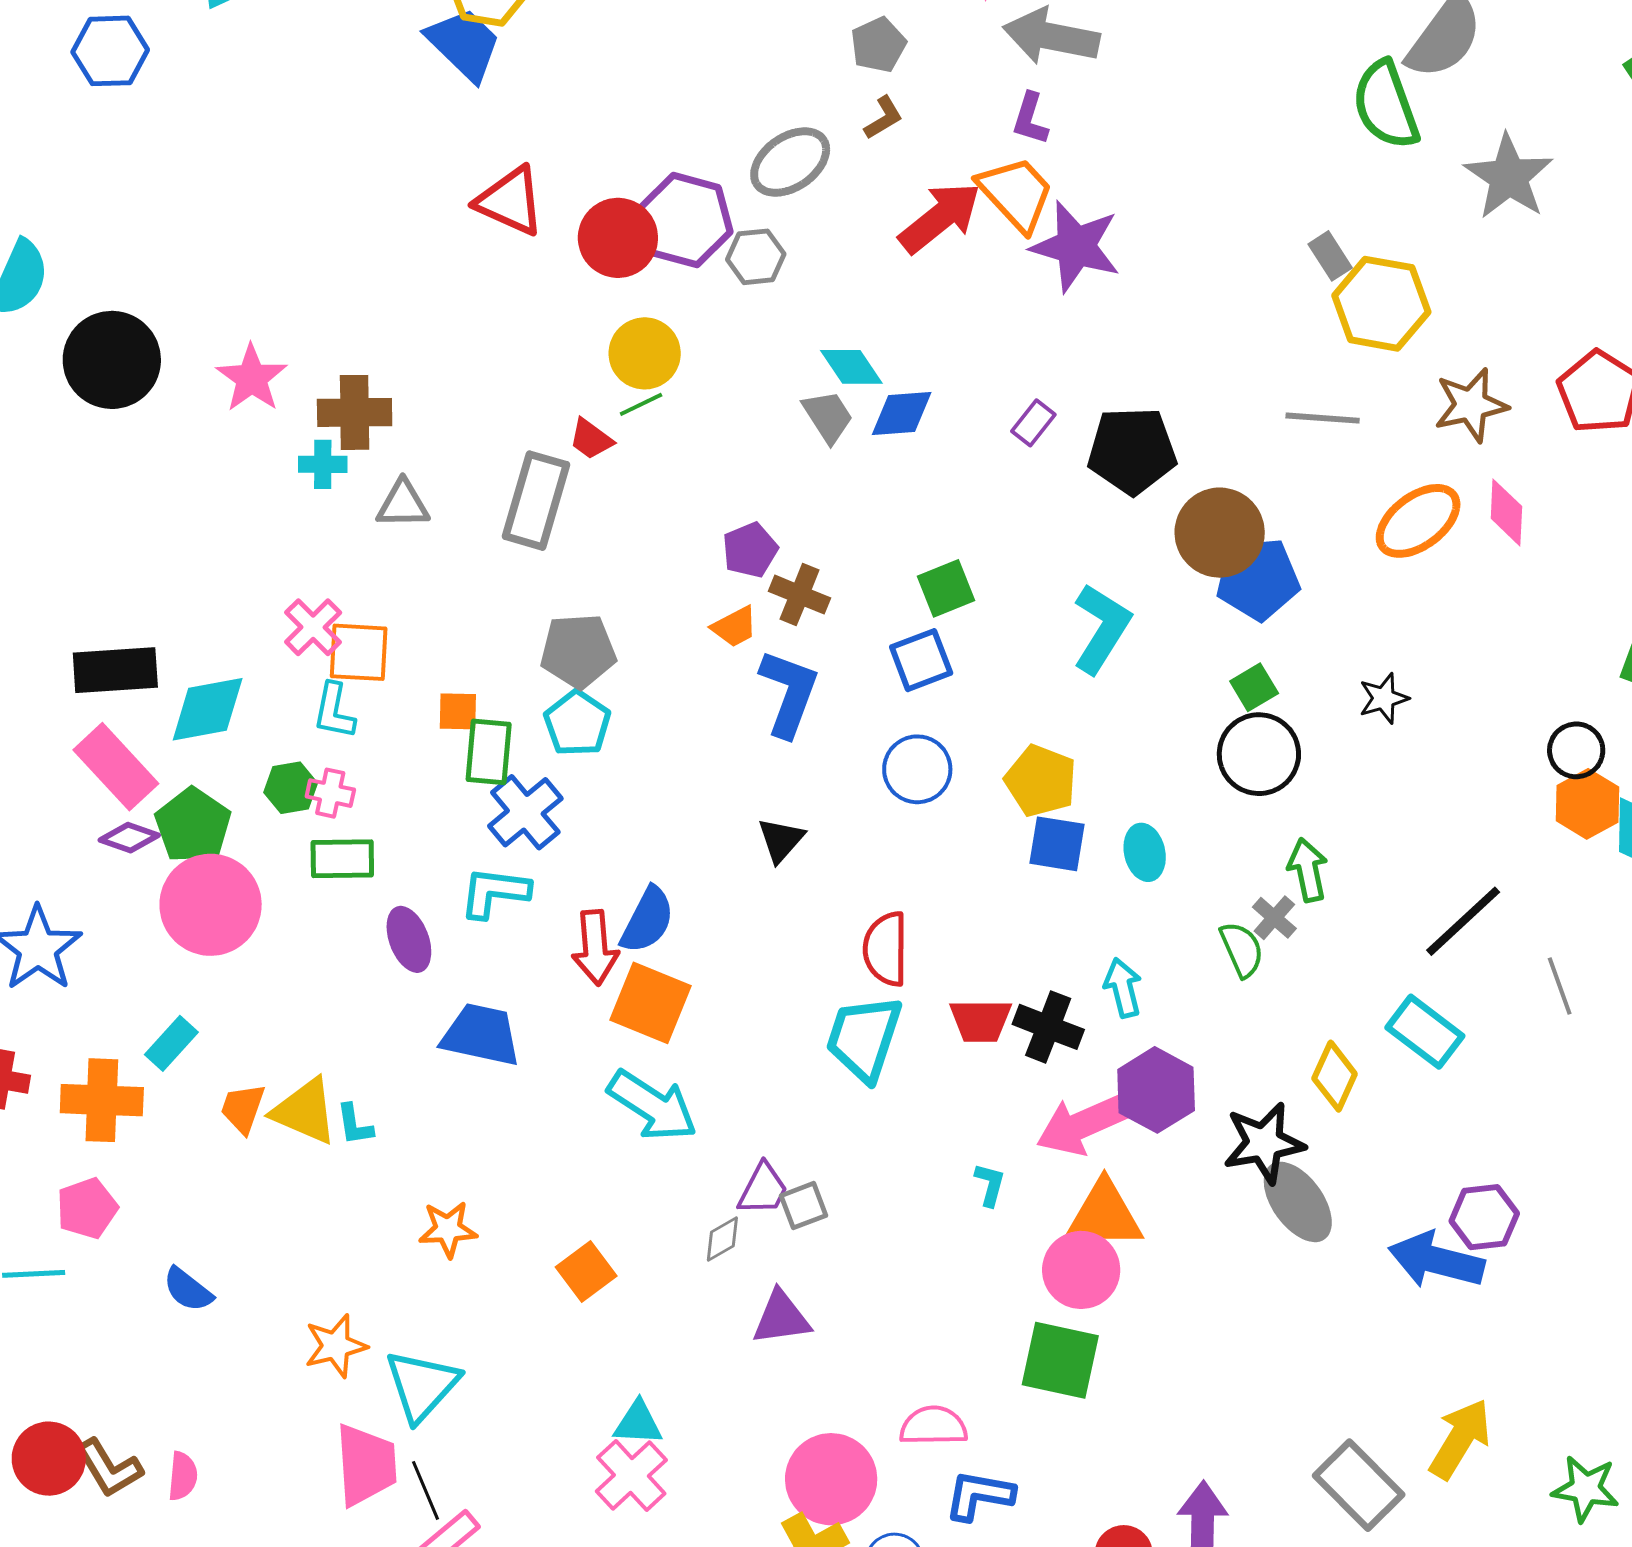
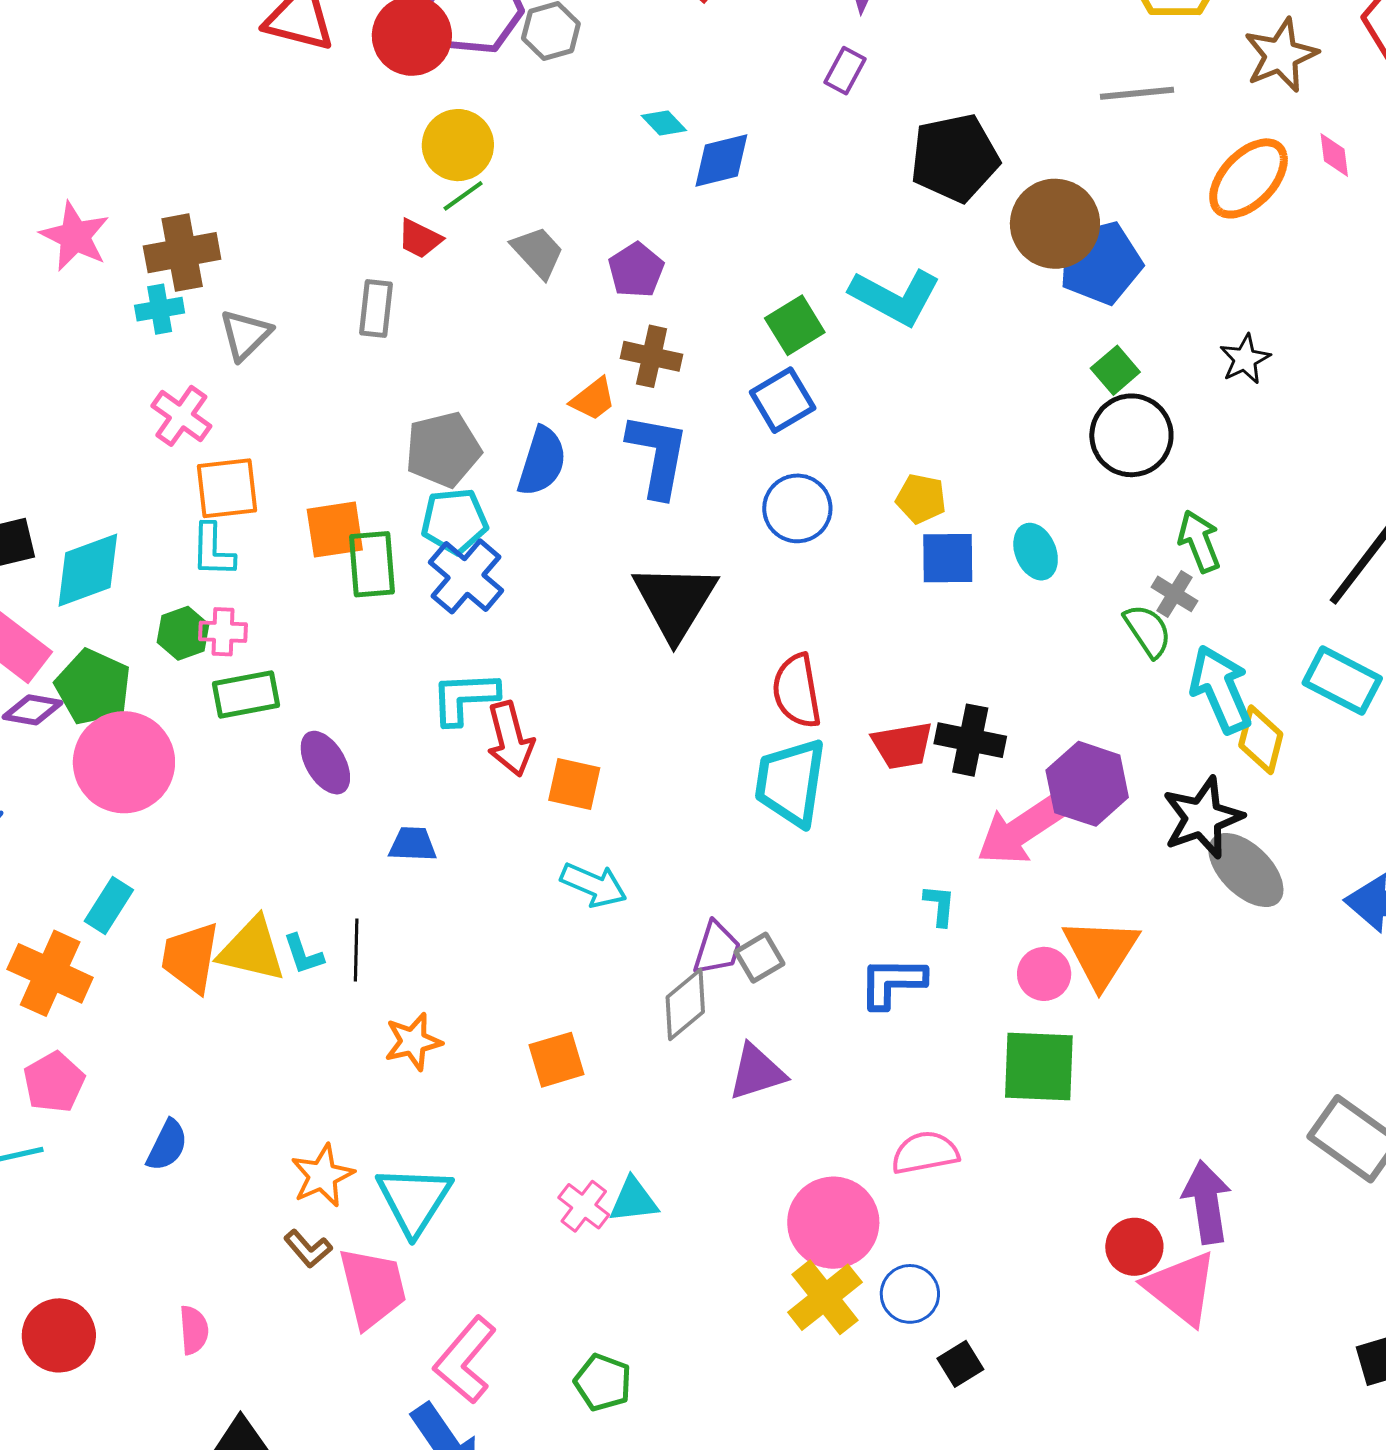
cyan diamond: (851, 367) -> (664, 123), size x0.7
gray trapezoid: (828, 417) -> (538, 252), moved
purple rectangle: (1033, 423) -> (845, 71), moved
gray rectangle: (536, 501) -> (376, 309), size x0.6
gray triangle: (403, 504) -> (245, 335), turned -34
pink diamond: (1506, 512) -> (1334, 155), size x0.7
purple pentagon: (750, 550) -> (636, 270), moved
pink cross: (313, 627) -> (181, 416), moved
cyan L-shape: (1102, 628) -> (895, 297), moved, turned 96
orange square: (458, 711) -> (335, 530), size x1.4
cyan pentagon: (577, 723) -> (454, 521), turned -30
yellow pentagon: (1041, 781) -> (921, 499), size x0.7
blue cross: (525, 812) -> (466, 576), moved
black triangle: (781, 840) -> (675, 601), size x1.8
cyan L-shape: (495, 892) -> (465, 698), moved
blue semicircle: (647, 920) -> (542, 461), moved
cyan arrow: (1123, 988) -> (1221, 689), moved, size x1.5
orange square: (651, 1003) -> (574, 784), size x0.7
blue trapezoid: (481, 1035) -> (413, 844), size x0.6
orange cross: (102, 1100) -> (50, 973), turned 32
cyan arrow: (652, 1106) -> (594, 885), size x0.7
orange trapezoid: (243, 1108) -> (190, 957), size x1.4
orange triangle: (1104, 1215) -> (1101, 952), moved, turned -48
gray diamond: (722, 1239) -> (685, 1004), size x1.5
pink circle: (1081, 1270) -> (1044, 974), size x0.7
orange square: (586, 1271) -> (557, 1060), turned 30
blue semicircle: (188, 1290) -> (167, 1145), turned -92
brown L-shape: (109, 1468) -> (308, 1249), moved, size x0.7
pink cross: (631, 1476) -> (584, 1206), moved, size x0.7
black line: (426, 1490) -> (356, 950), moved, turned 34
blue L-shape: (979, 1495) -> (892, 982), moved

